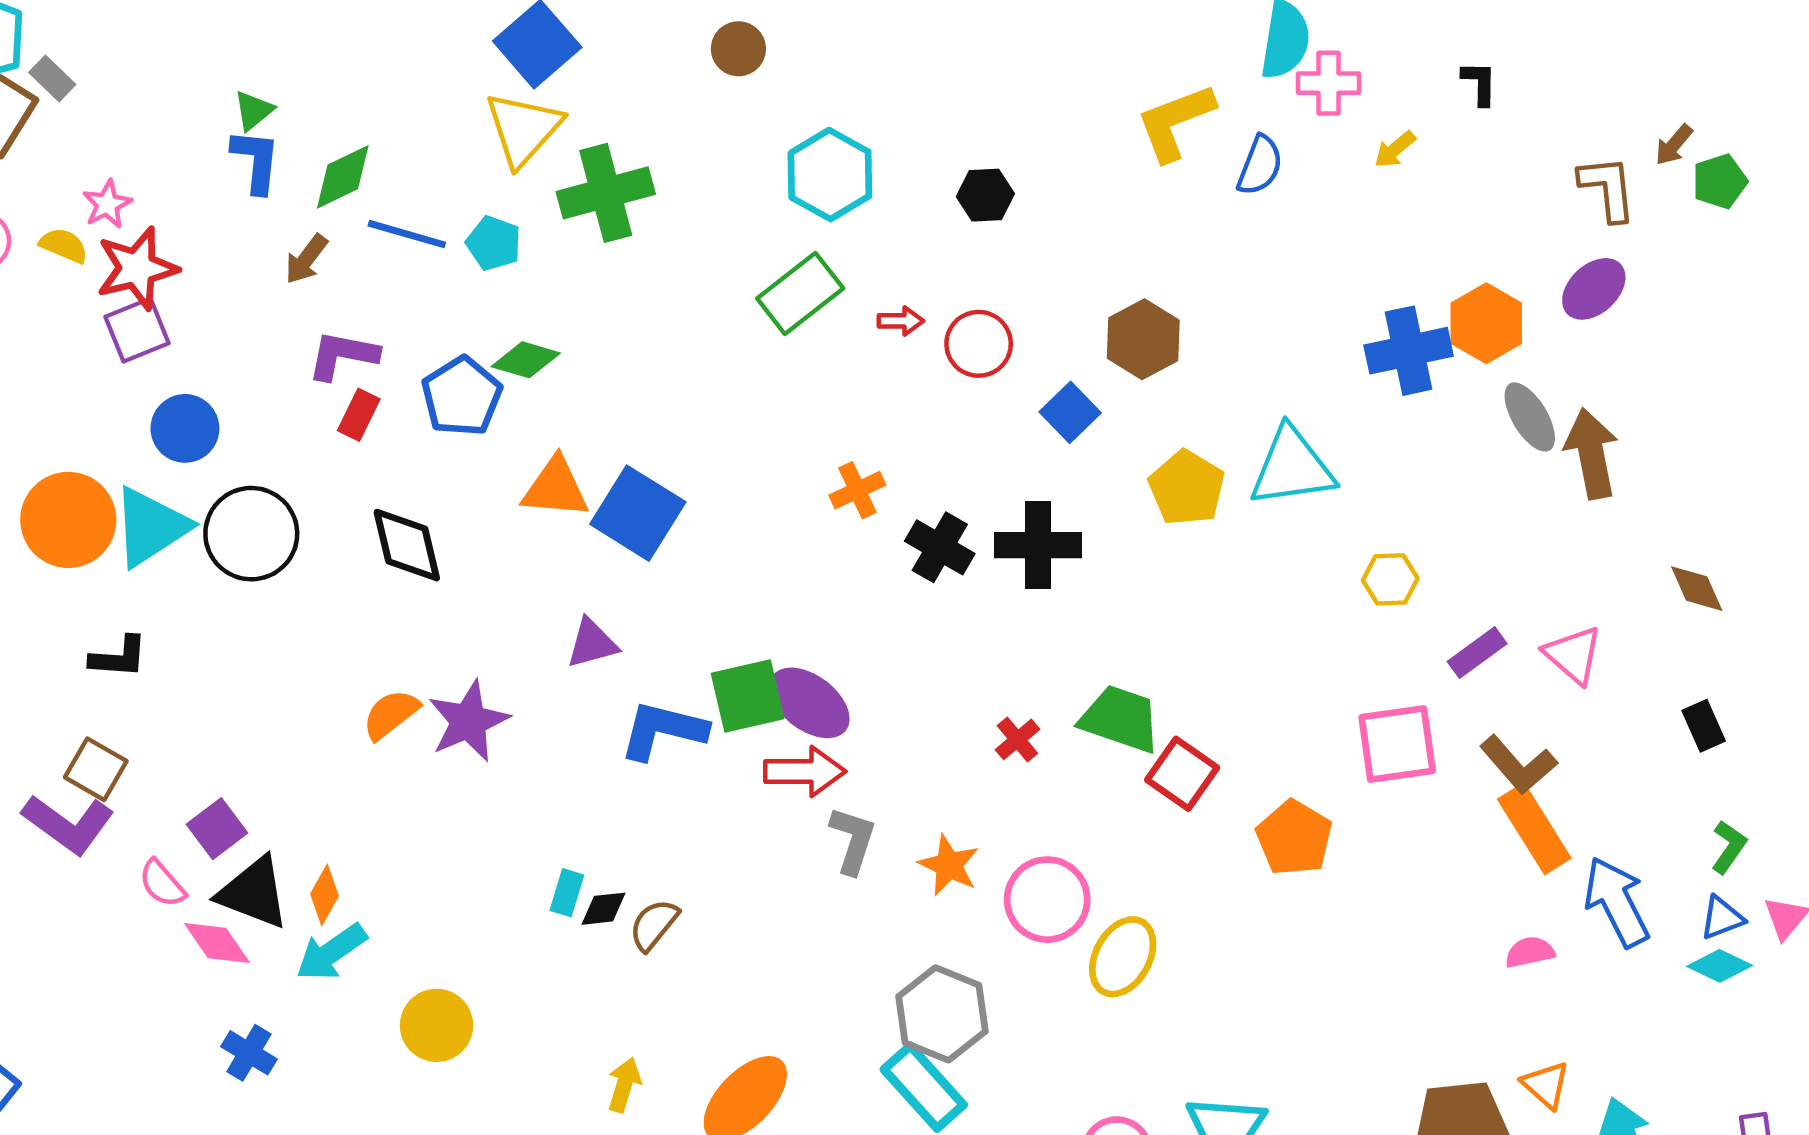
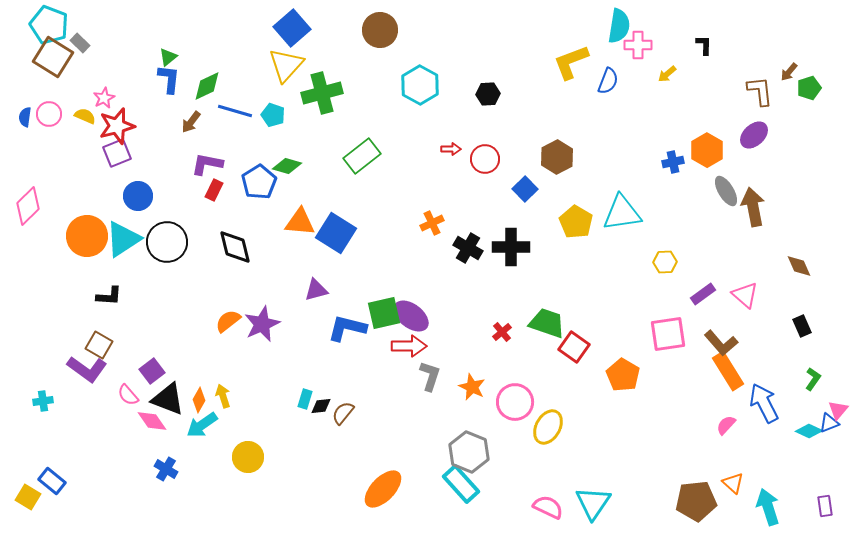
brown circle: (738, 49) -> (380, 30), size x1.5
green rectangle: (800, 293) -> (362, 156), moved
blue cross: (1409, 351) -> (673, 162), size x0.6
blue triangle: (1722, 918) -> (829, 423), moved
pink semicircle: (1530, 952) -> (726, 425), turned -35
yellow arrow: (624, 1085) -> (223, 396), moved, turned -35

